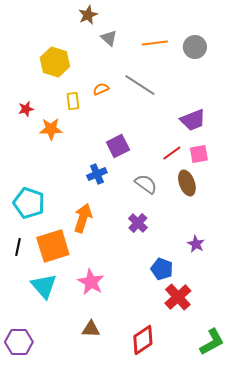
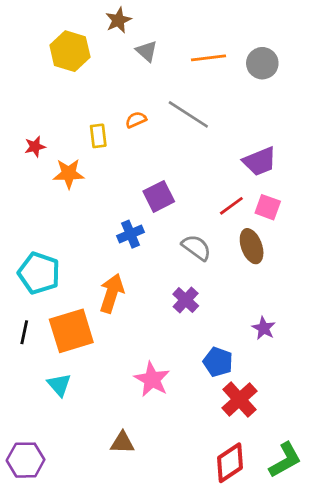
yellow hexagon: (55, 62) -> (70, 51), moved
pink square: (199, 154) -> (268, 207), turned 30
pink star: (91, 282) -> (152, 379), moved
cyan triangle: (44, 286) -> (59, 385), size x0.7
red diamond: (143, 340) -> (230, 463), moved

